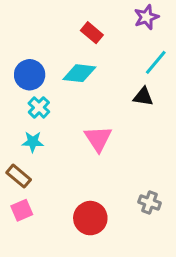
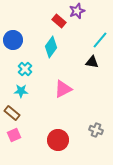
purple star: (146, 17) -> (77, 11), moved
cyan diamond: (79, 73) -> (51, 47), turned -60
blue circle: (30, 75) -> (13, 40), moved
pink triangle: (98, 139) -> (63, 89), turned 36

